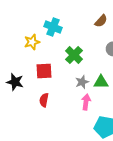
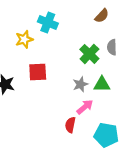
green cross: (74, 55) -> (89, 54), moved
red semicircle: (44, 100) -> (70, 125), moved
pink arrow: (86, 102) -> (85, 107), turned 42

